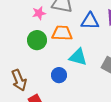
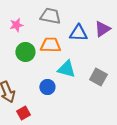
pink star: (39, 13) -> (16, 25), moved

